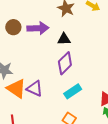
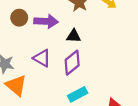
purple triangle: (35, 89) -> (42, 58), moved

